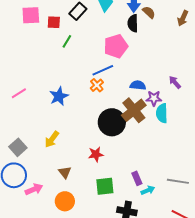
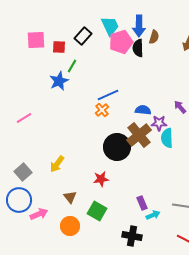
brown semicircle: (149, 12) -> (154, 37), turned 64
pink pentagon: (116, 46) -> (121, 42), moved
blue star: (59, 96) -> (59, 81), moved
green square: (105, 186) -> (97, 211), moved, turned 36

